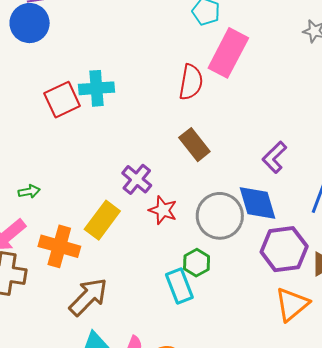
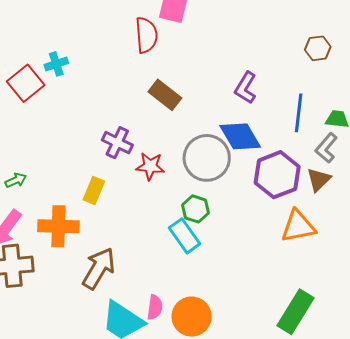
cyan cross: (97, 88) -> (56, 64), size x0.7
yellow rectangle: (102, 220) -> (94, 190), size x0.7
orange triangle: (292, 304) -> (298, 226), turned 42

